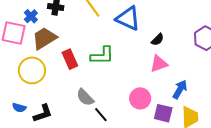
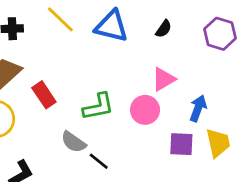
black semicircle: (158, 40) -> (164, 29), moved
green L-shape: (102, 56) -> (98, 107), moved
pink circle: (140, 98) -> (145, 110), moved

